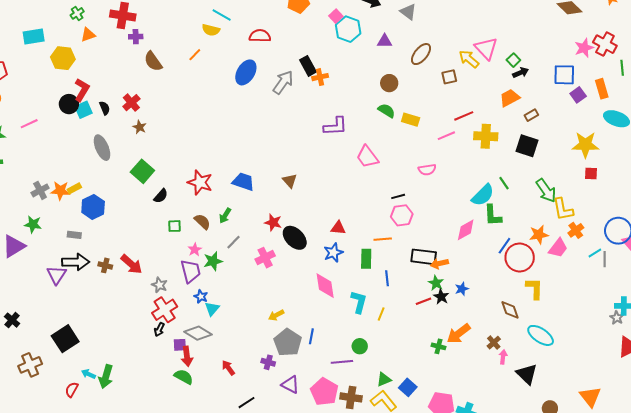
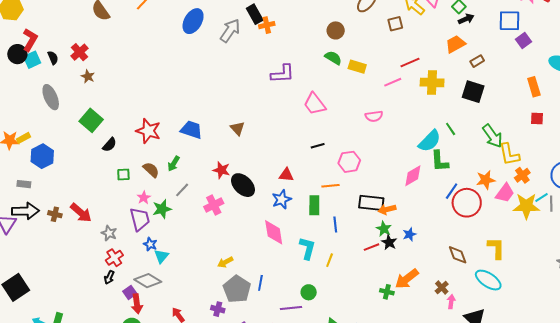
orange rectangle: (602, 89) -> (534, 87), moved
yellow star: (585, 145) -> (526, 206), moved
black line: (398, 196) -> (318, 146), moved
yellow L-shape: (534, 289) -> (496, 248), moved
red cross: (165, 310) -> (114, 258), size x0.7
purple square: (180, 345) -> (130, 292), turned -32

